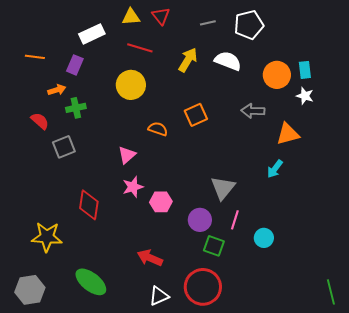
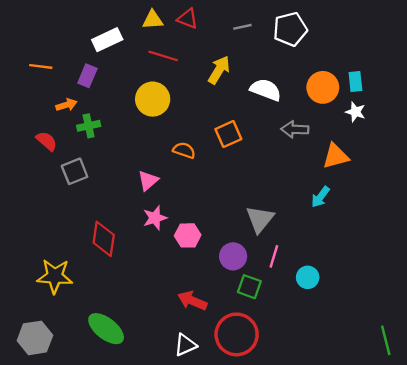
red triangle: (161, 16) -> (188, 19), turned -30
white semicircle: (228, 61) -> (266, 90), moved
red arrow: (150, 258) -> (192, 301), moved

